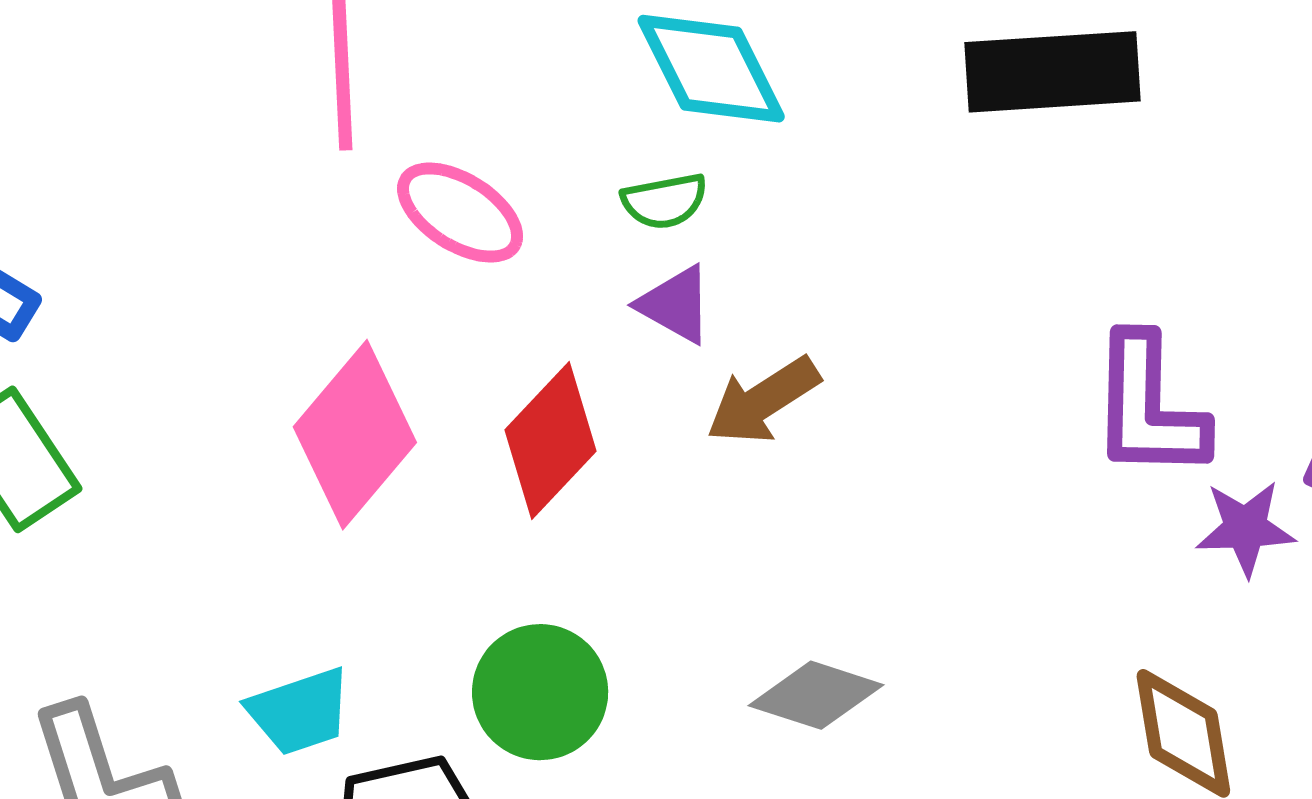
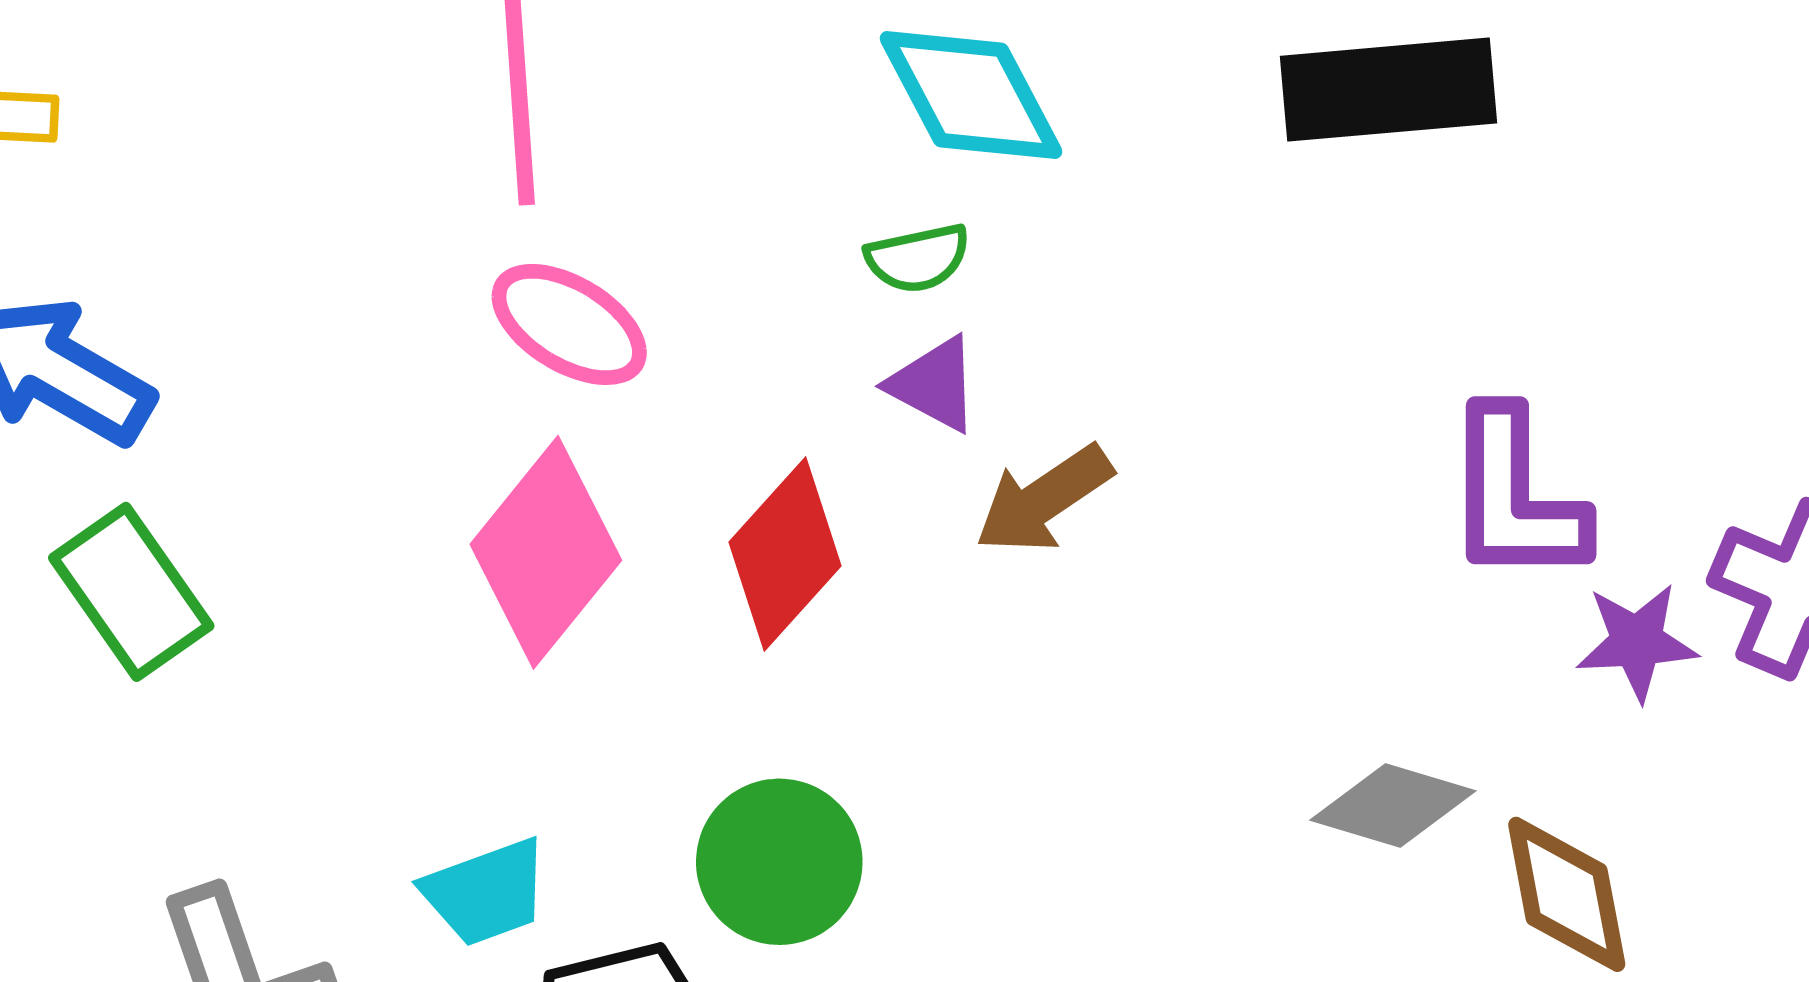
pink ellipse: (460, 213) -> (569, 324), moved
gray diamond: (816, 695) -> (1393, 805), moved

